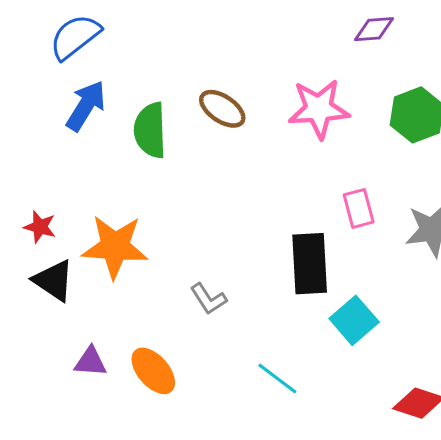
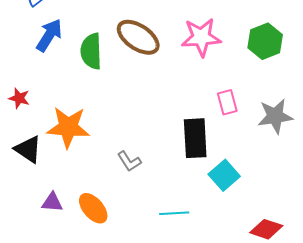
brown ellipse: (222, 109) -> (138, 37), size x1.4
red star: (40, 227) -> (19, 98), moved
cyan line: (277, 379) -> (174, 213), turned -40

